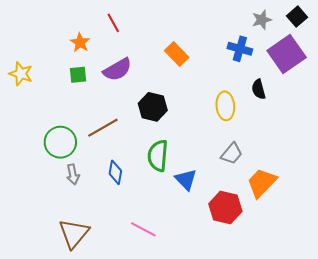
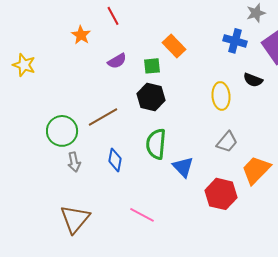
purple semicircle: (117, 70) -> (117, 61), size x0.7
green square: (78, 75) -> (152, 66), moved
black semicircle: (259, 89) -> (253, 80), turned -54

